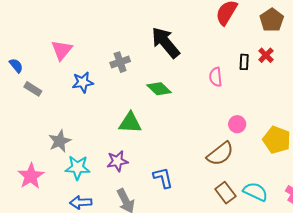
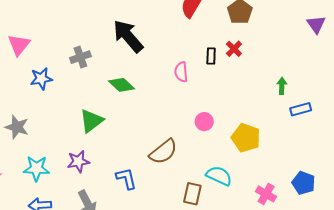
green triangle: (130, 123) -> (91, 121), turned -40
gray star: (60, 141) -> (17, 127), moved, turned -30
brown semicircle: (220, 154) -> (163, 152), moved
cyan semicircle: (255, 192) -> (219, 176), moved
brown rectangle: (225, 193) -> (192, 194), turned 50

